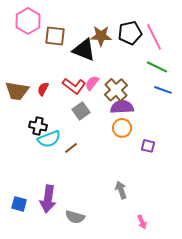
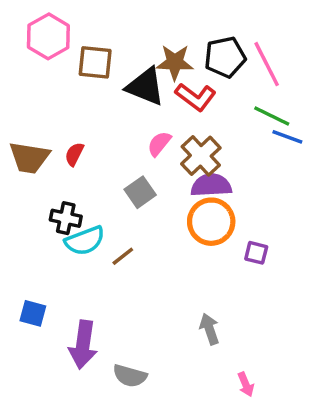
red L-shape: (74, 86) -> (196, 97), moved
blue line: (163, 90) -> (287, 137), moved
orange circle: (122, 128) -> (211, 222), size x1.4
blue square: (19, 204) -> (33, 313), moved

